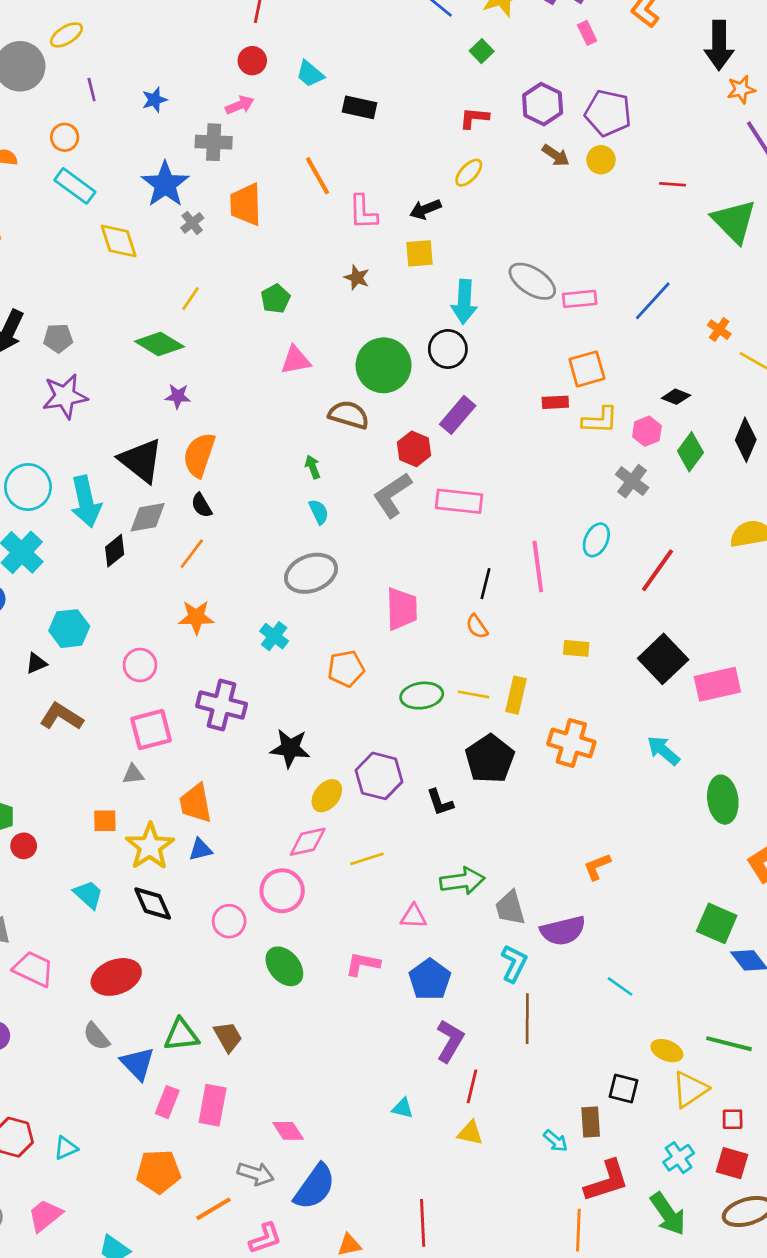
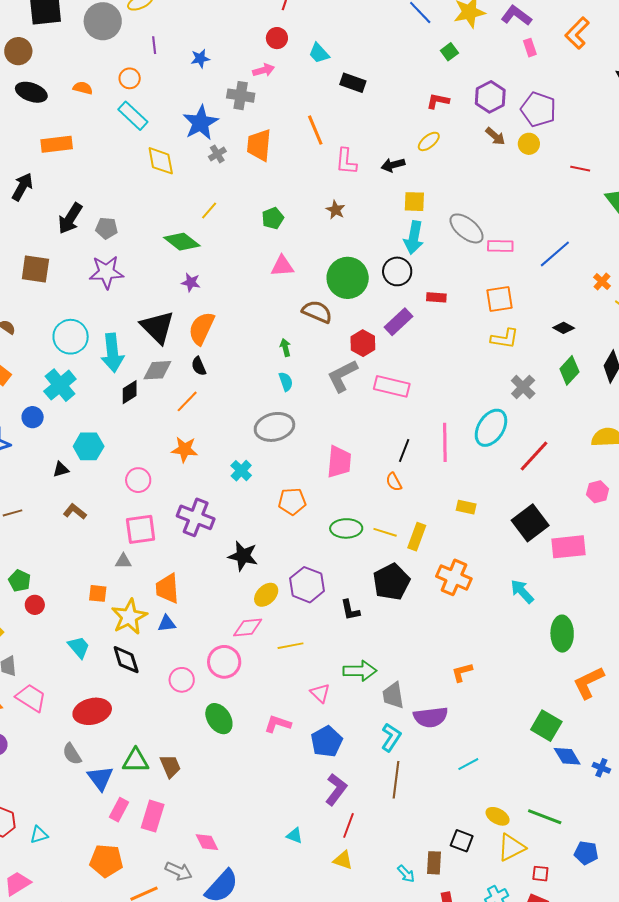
yellow square: (419, 253) -> (414, 202), moved
red rectangle: (555, 402) -> (436, 297), moved
pink hexagon: (647, 431) -> (598, 492), moved
cyan ellipse: (596, 540) -> (491, 428), size x1.5
brown L-shape: (61, 717) -> (75, 512), size x0.7
pink triangle: (414, 916) -> (320, 693), turned 35
cyan line: (620, 986) -> (468, 764), turned -70

